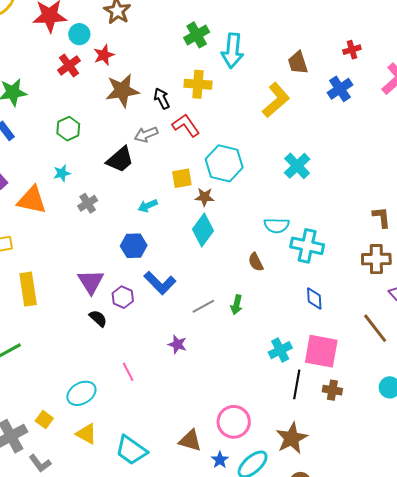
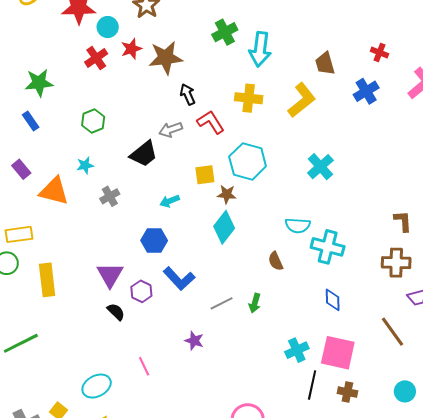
red cross: (352, 50) -> (380, 52), turned 36
yellow cross: (198, 84) -> (249, 98), moved
brown star: (122, 91) -> (166, 58), moved

